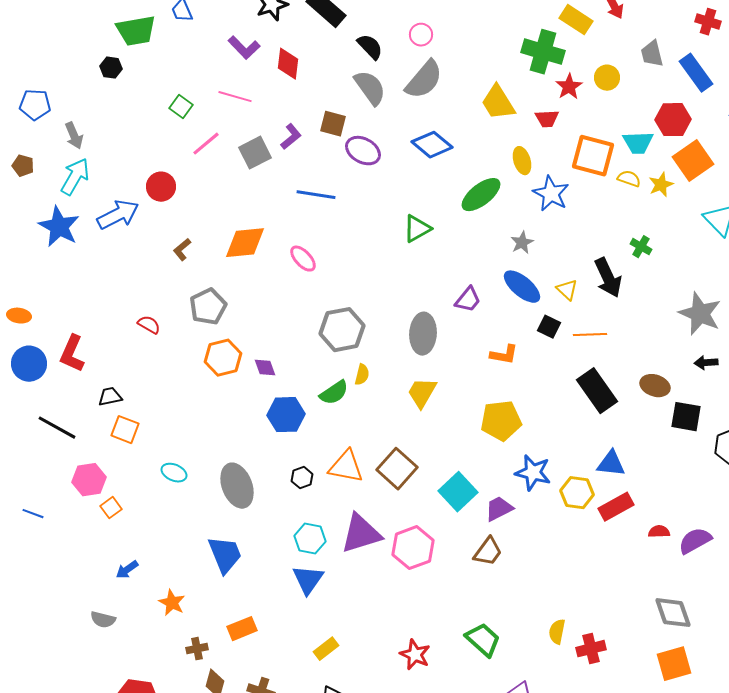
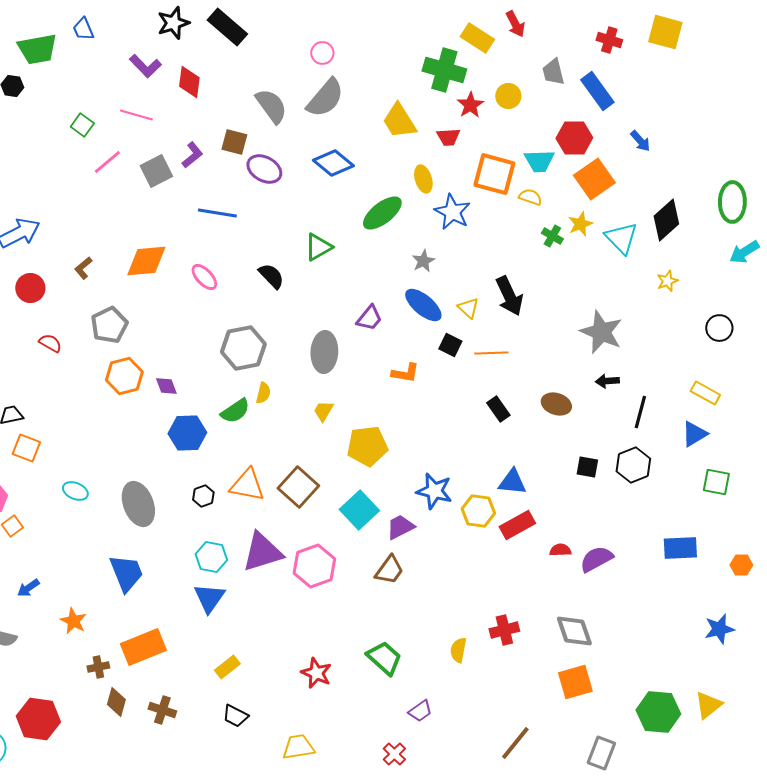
black semicircle: (370, 47) -> (271, 276), moved
yellow star: (661, 185) -> (580, 224), moved
red circle: (161, 187) -> (30, 288), moved
green cross: (641, 247) -> (552, 236), moved
black rectangle: (597, 391) -> (498, 409), size x0.6
yellow trapezoid: (422, 393) -> (323, 411), size x0.7
black square: (686, 417) -> (587, 467), moved, size x0.7
yellow pentagon: (501, 421) -> (367, 446), moved
orange rectangle: (242, 629) -> (143, 647), size x1.5
red cross: (591, 649) -> (504, 630), moved

